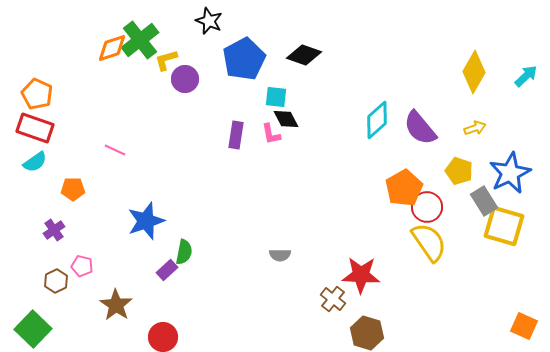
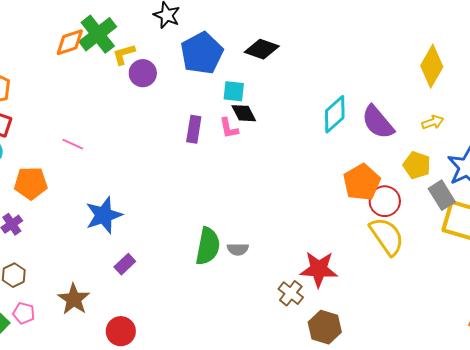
orange pentagon: (73, 189) -> (31, 183), size x1.4
green semicircle: (184, 252) -> (208, 246), moved, size x1.5
pink pentagon: (82, 266) -> (24, 313), moved

